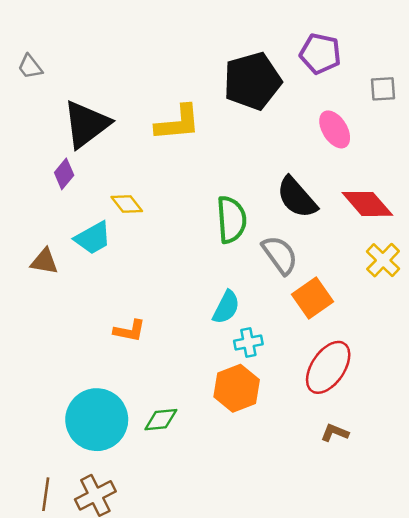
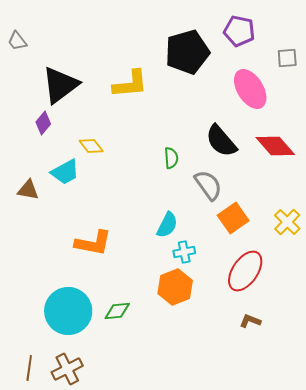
pink ellipse: (335, 129) -> (250, 89), size x1.4
green semicircle: (231, 220) -> (171, 158), size x0.6
yellow cross: (383, 260) -> (287, 222), moved
orange L-shape: (129, 331) -> (93, 243), size x1.5

